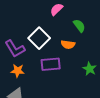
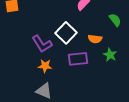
green semicircle: (79, 26) -> (115, 20), moved
green star: (90, 69) -> (110, 55), moved

